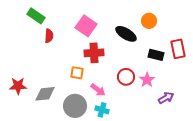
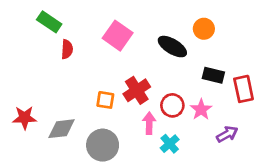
red rectangle: (178, 49) -> (244, 89), moved
red cross: (94, 53) -> (137, 90), moved, turned -30
pink arrow: (98, 90) -> (149, 123), moved, turned -126
cyan cross: (102, 110) -> (170, 144), moved, turned 32

